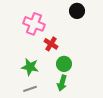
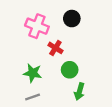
black circle: (77, 11) -> (72, 19), moved
green arrow: (62, 83) -> (79, 92), moved

